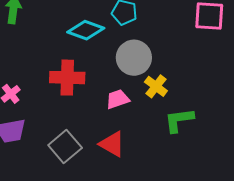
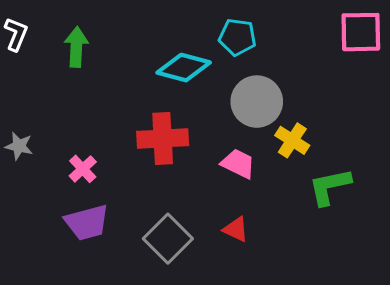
pink trapezoid: (118, 99) -> (238, 164), turned 50
red triangle: (112, 144) -> (236, 229), size x0.7

